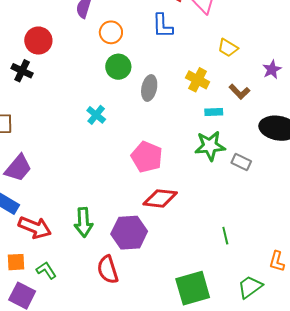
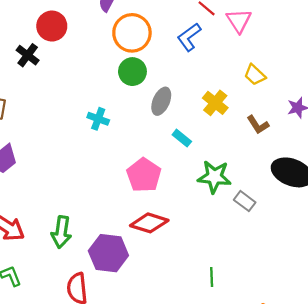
blue L-shape: (163, 26) -> (189, 37), turned 44
orange circle: (111, 32) -> (132, 33), size x1.5
cyan rectangle: (214, 112) -> (182, 138), moved, turned 30
cyan cross: (96, 115) -> (98, 119), turned -30

